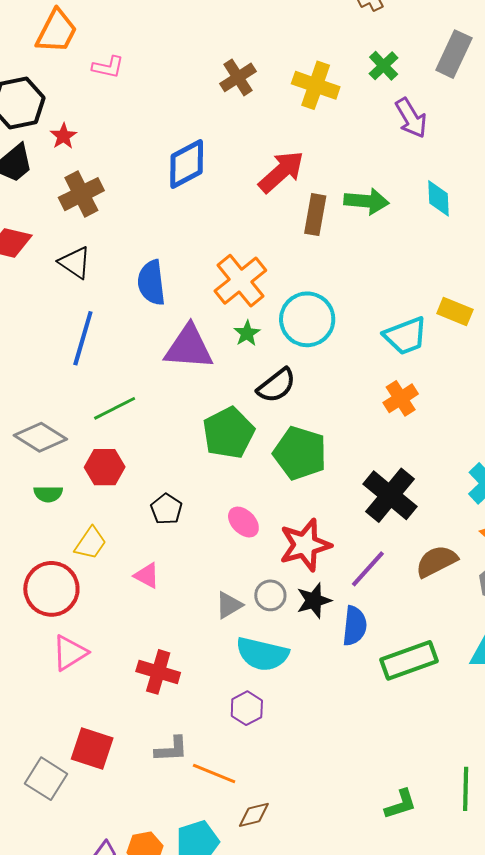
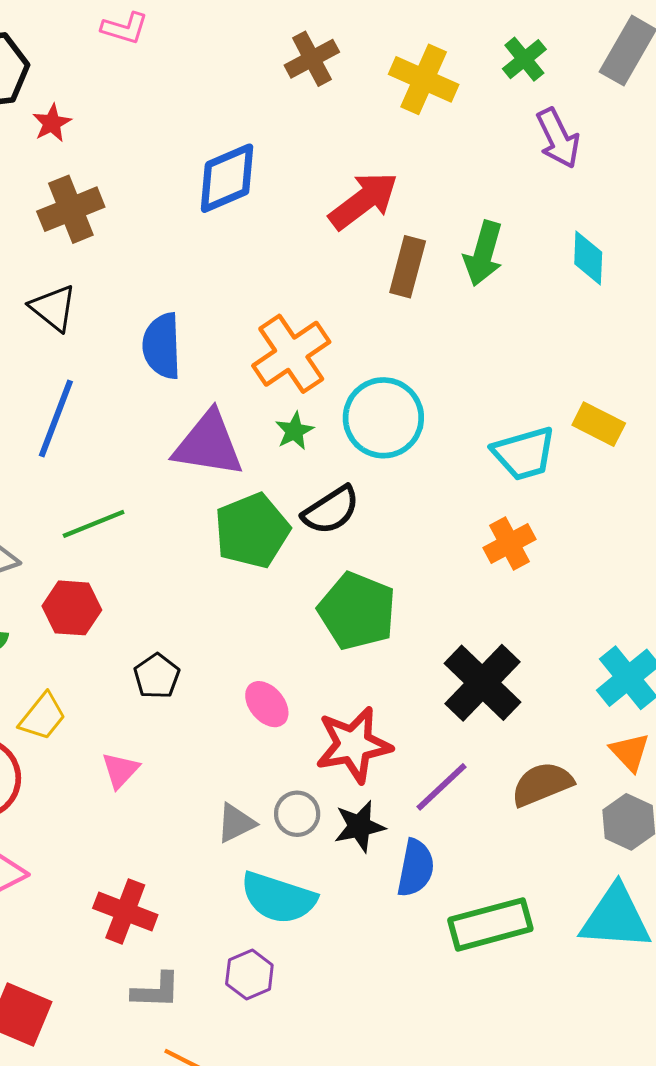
green arrow: (366, 201) -> (483, 253), turned 96
green pentagon: (229, 433) -> (252, 531), moved
pink triangle: (147, 576) -> (120, 770), turned 40
gray L-shape: (171, 749) -> (156, 991), moved

